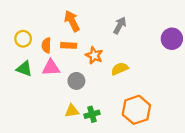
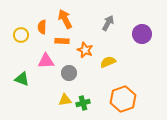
purple circle: (172, 39) -> (142, 34), moved
orange semicircle: (46, 45) -> (42, 27), moved
green triangle: (24, 69) -> (22, 79), moved

